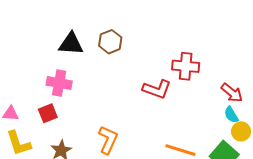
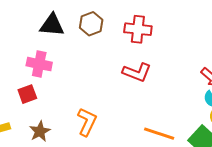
red cross: (186, 66) -> (138, 29), moved

